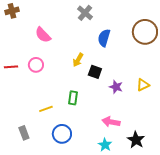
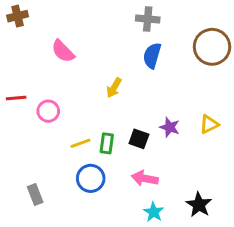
gray cross: (85, 13) -> (148, 19), moved, turned -35
pink circle: (36, 65) -> (48, 111), moved
black square: (95, 72) -> (139, 139), moved
yellow line: (46, 109) -> (80, 143), moved
pink arrow: (111, 122) -> (145, 178), moved
blue circle: (62, 134) -> (91, 178), moved

